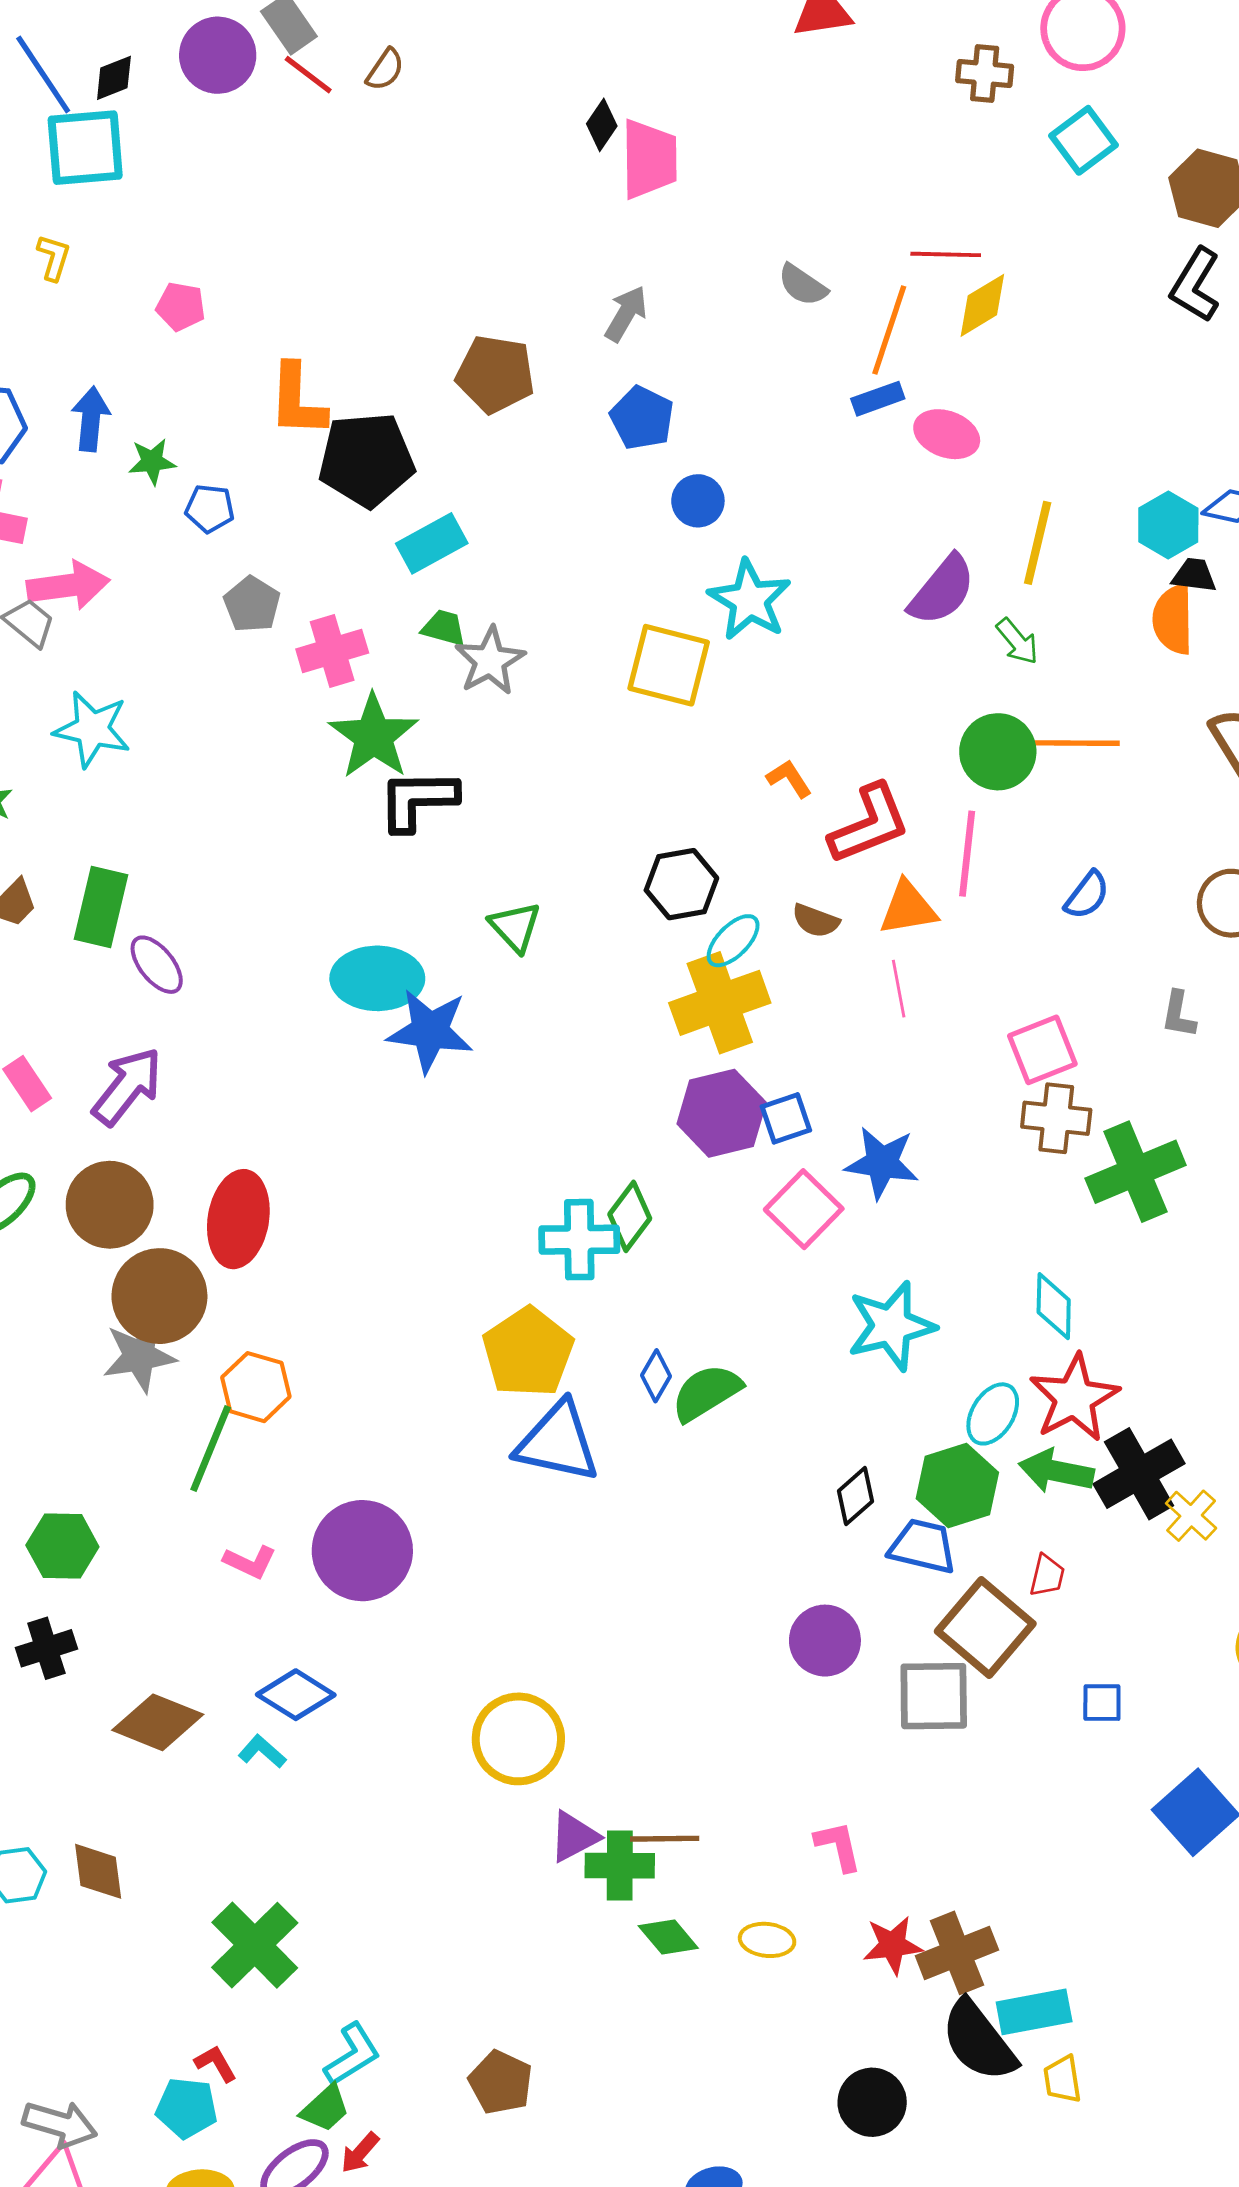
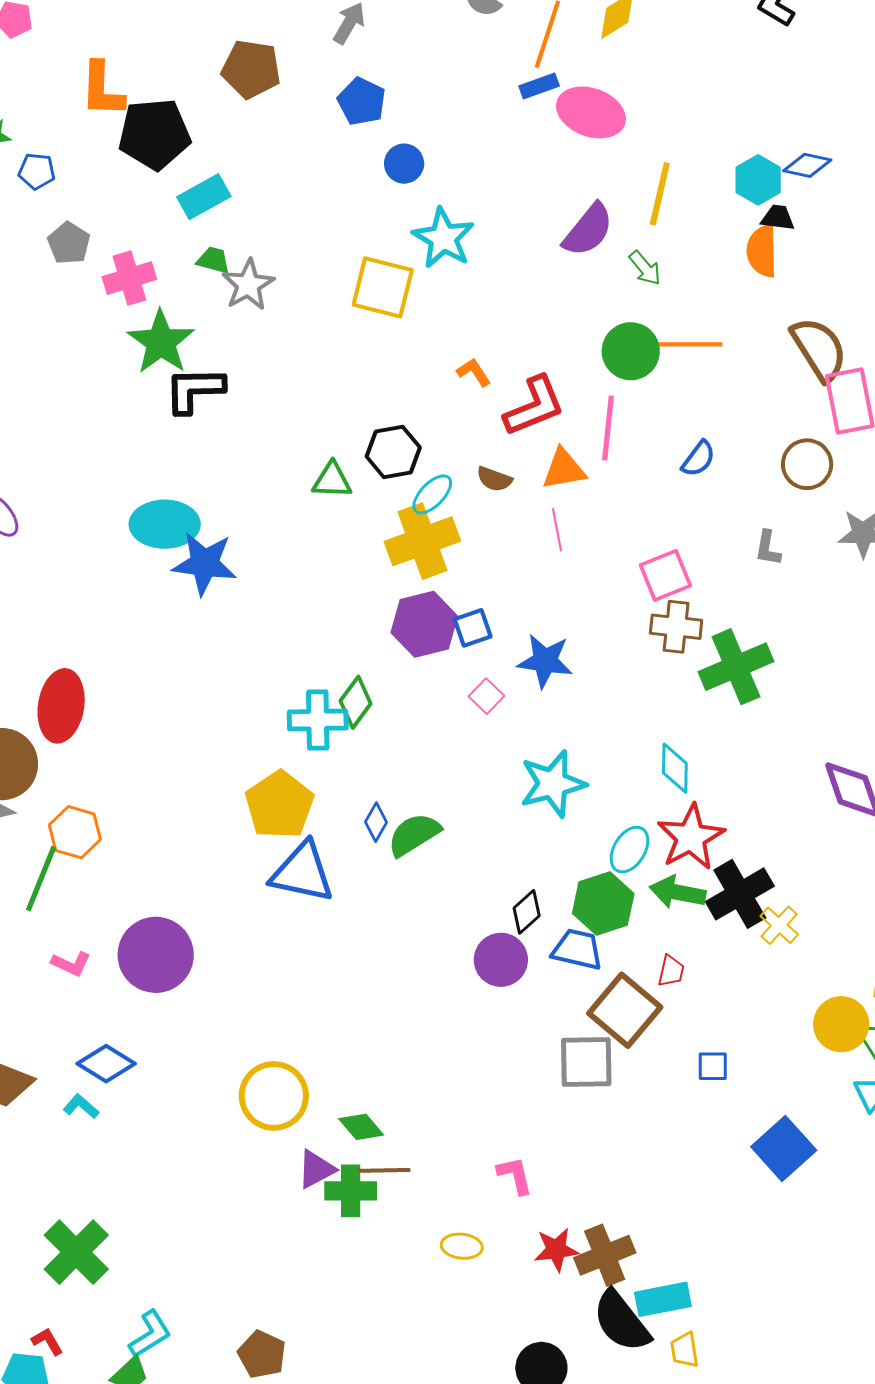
pink ellipse: (947, 434) -> (591, 112), size x1.4
green triangle: (515, 927) -> (332, 480), moved, turned -45
pink square: (804, 1209) -> (486, 696), size x0.6
purple circle: (825, 1641) -> (501, 960), moved
green diamond: (668, 1937) -> (361, 1127), moved

